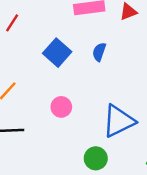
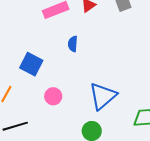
blue square: (57, 53) -> (31, 64), moved

